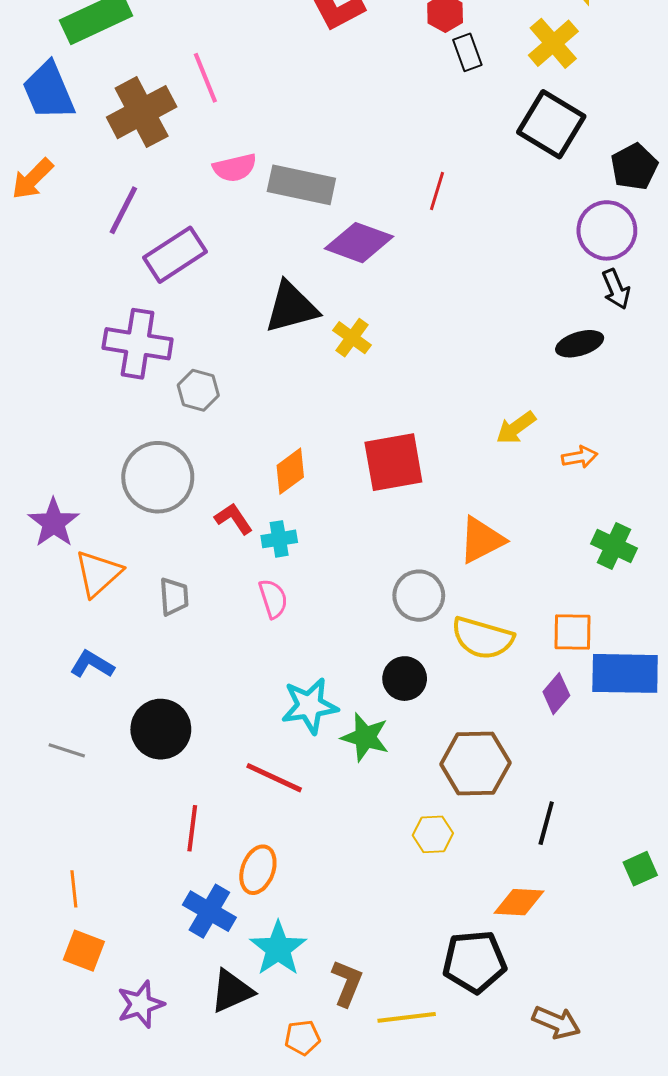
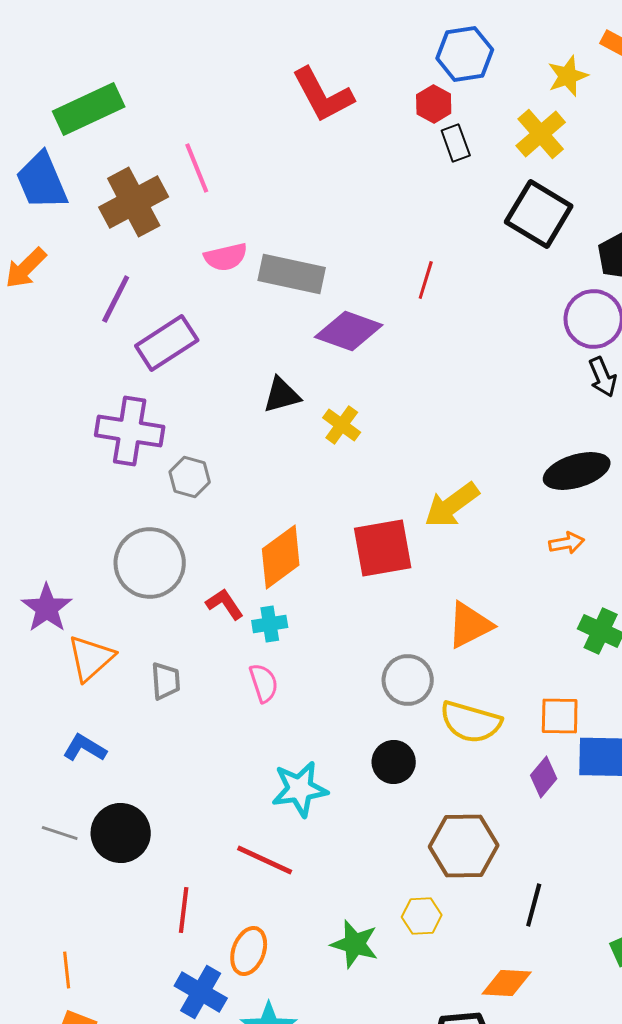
black triangle: (291, 307) -> (282, 395), size x0.7
black ellipse: (580, 344) -> (577, 471), moved, size x1.4
yellow arrow: (516, 428) -> (452, 505), moved, size x1.4
orange diamond: (290, 471) -> (281, 557), size x1.4
black circle: (161, 729) -> (121, 833), moved
green star: (365, 737) -> (355, 944), moved

